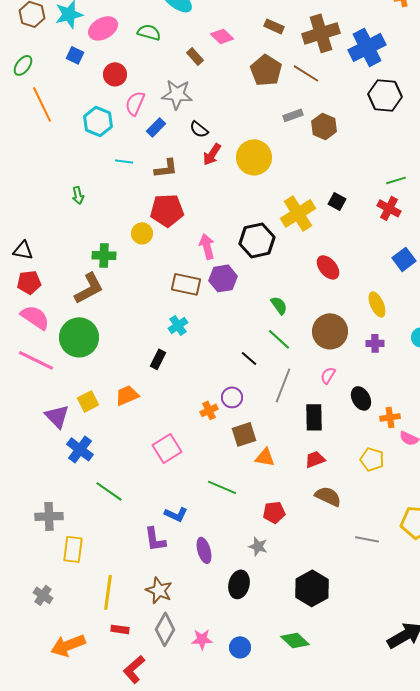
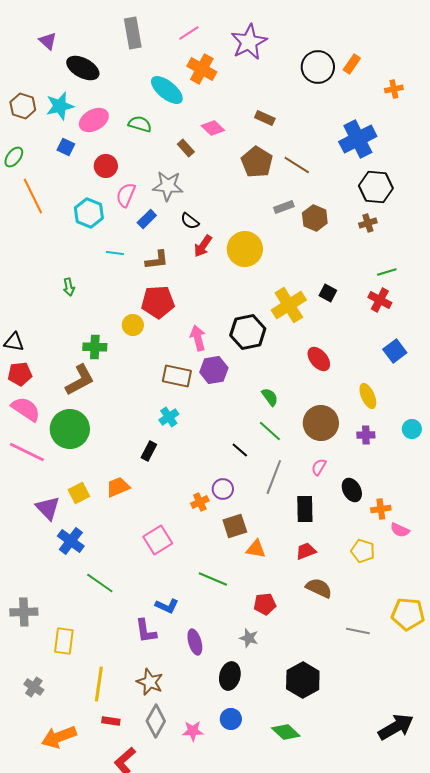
brown cross: (321, 33) -> (368, 223), moved, size x0.5
gray cross: (49, 516) -> (24, 612), moved
blue circle: (240, 647) -> (231, 719), moved

